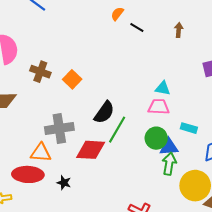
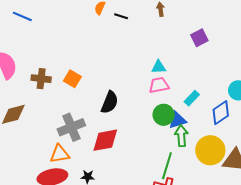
cyan rectangle: (189, 128) -> (192, 98), turned -49
green line: (117, 130) -> (167, 166), moved

